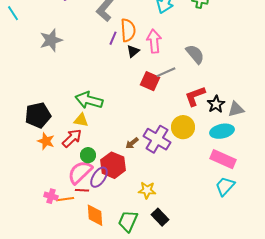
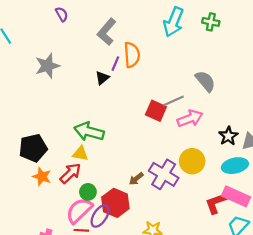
pink arrow: (154, 41) -> (190, 118), moved, turned 75
black triangle: (133, 51) -> (102, 78), moved
red L-shape: (195, 96) -> (216, 203), moved

